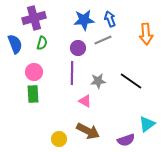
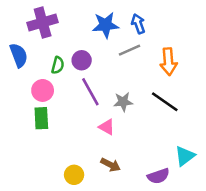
orange arrow: (146, 34) -> (168, 62), moved
green semicircle: (42, 43) -> (58, 65), moved
purple circle: (78, 48) -> (82, 60), moved
purple line: (72, 73) -> (90, 92), turned -30
brown arrow: (88, 131) -> (111, 165), size x0.7

